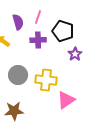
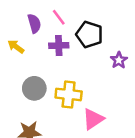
pink line: (38, 17) -> (59, 17), turned -56
purple star: (75, 54) -> (119, 60), moved

